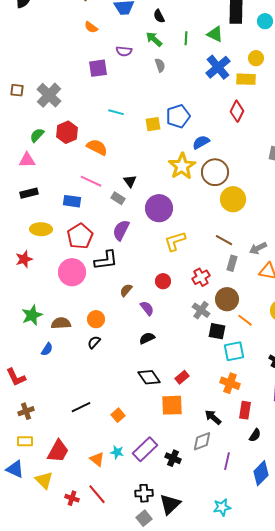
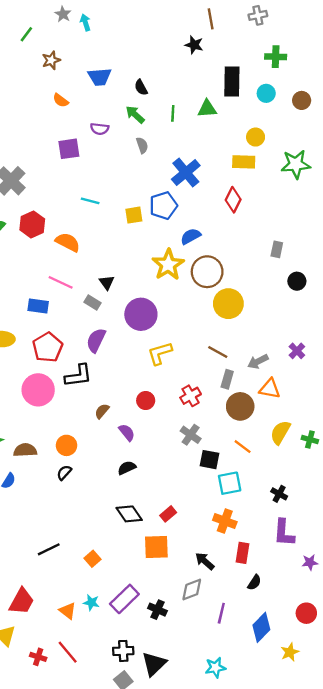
green triangle: (215, 34) -> (207, 109), turned -30
blue cross: (218, 67) -> (186, 172), moved
brown circle: (227, 299) -> (240, 406), moved

